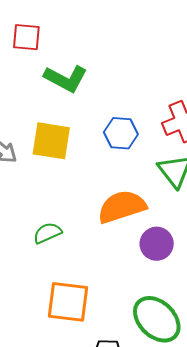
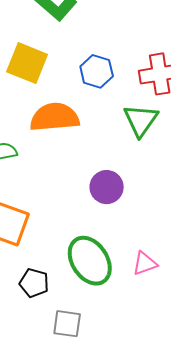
orange semicircle: (122, 207) -> (55, 117), moved

